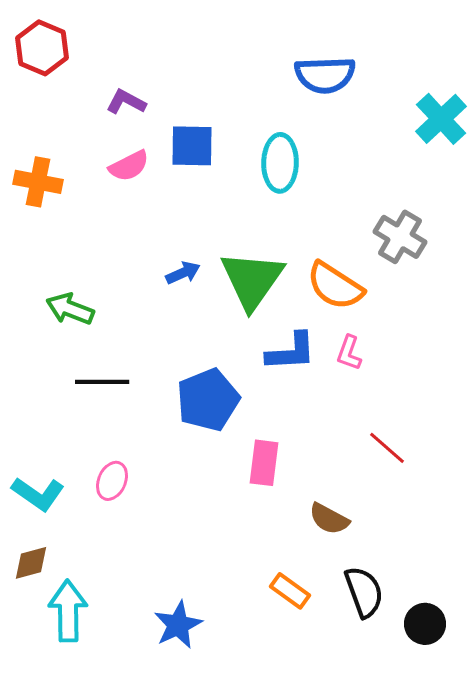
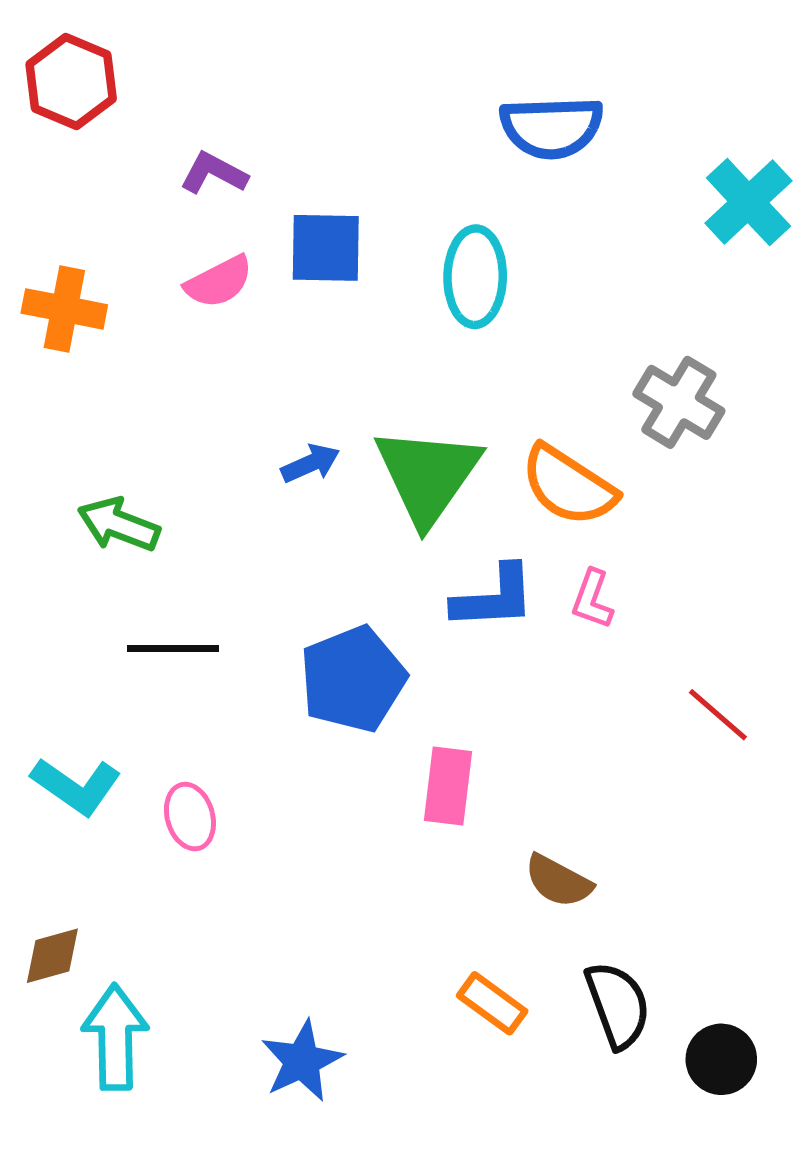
red line: (387, 448) -> (718, 715), moved
pink ellipse: (112, 481) -> (190, 817), turned -39
cyan L-shape: (38, 494) -> (76, 786), moved

